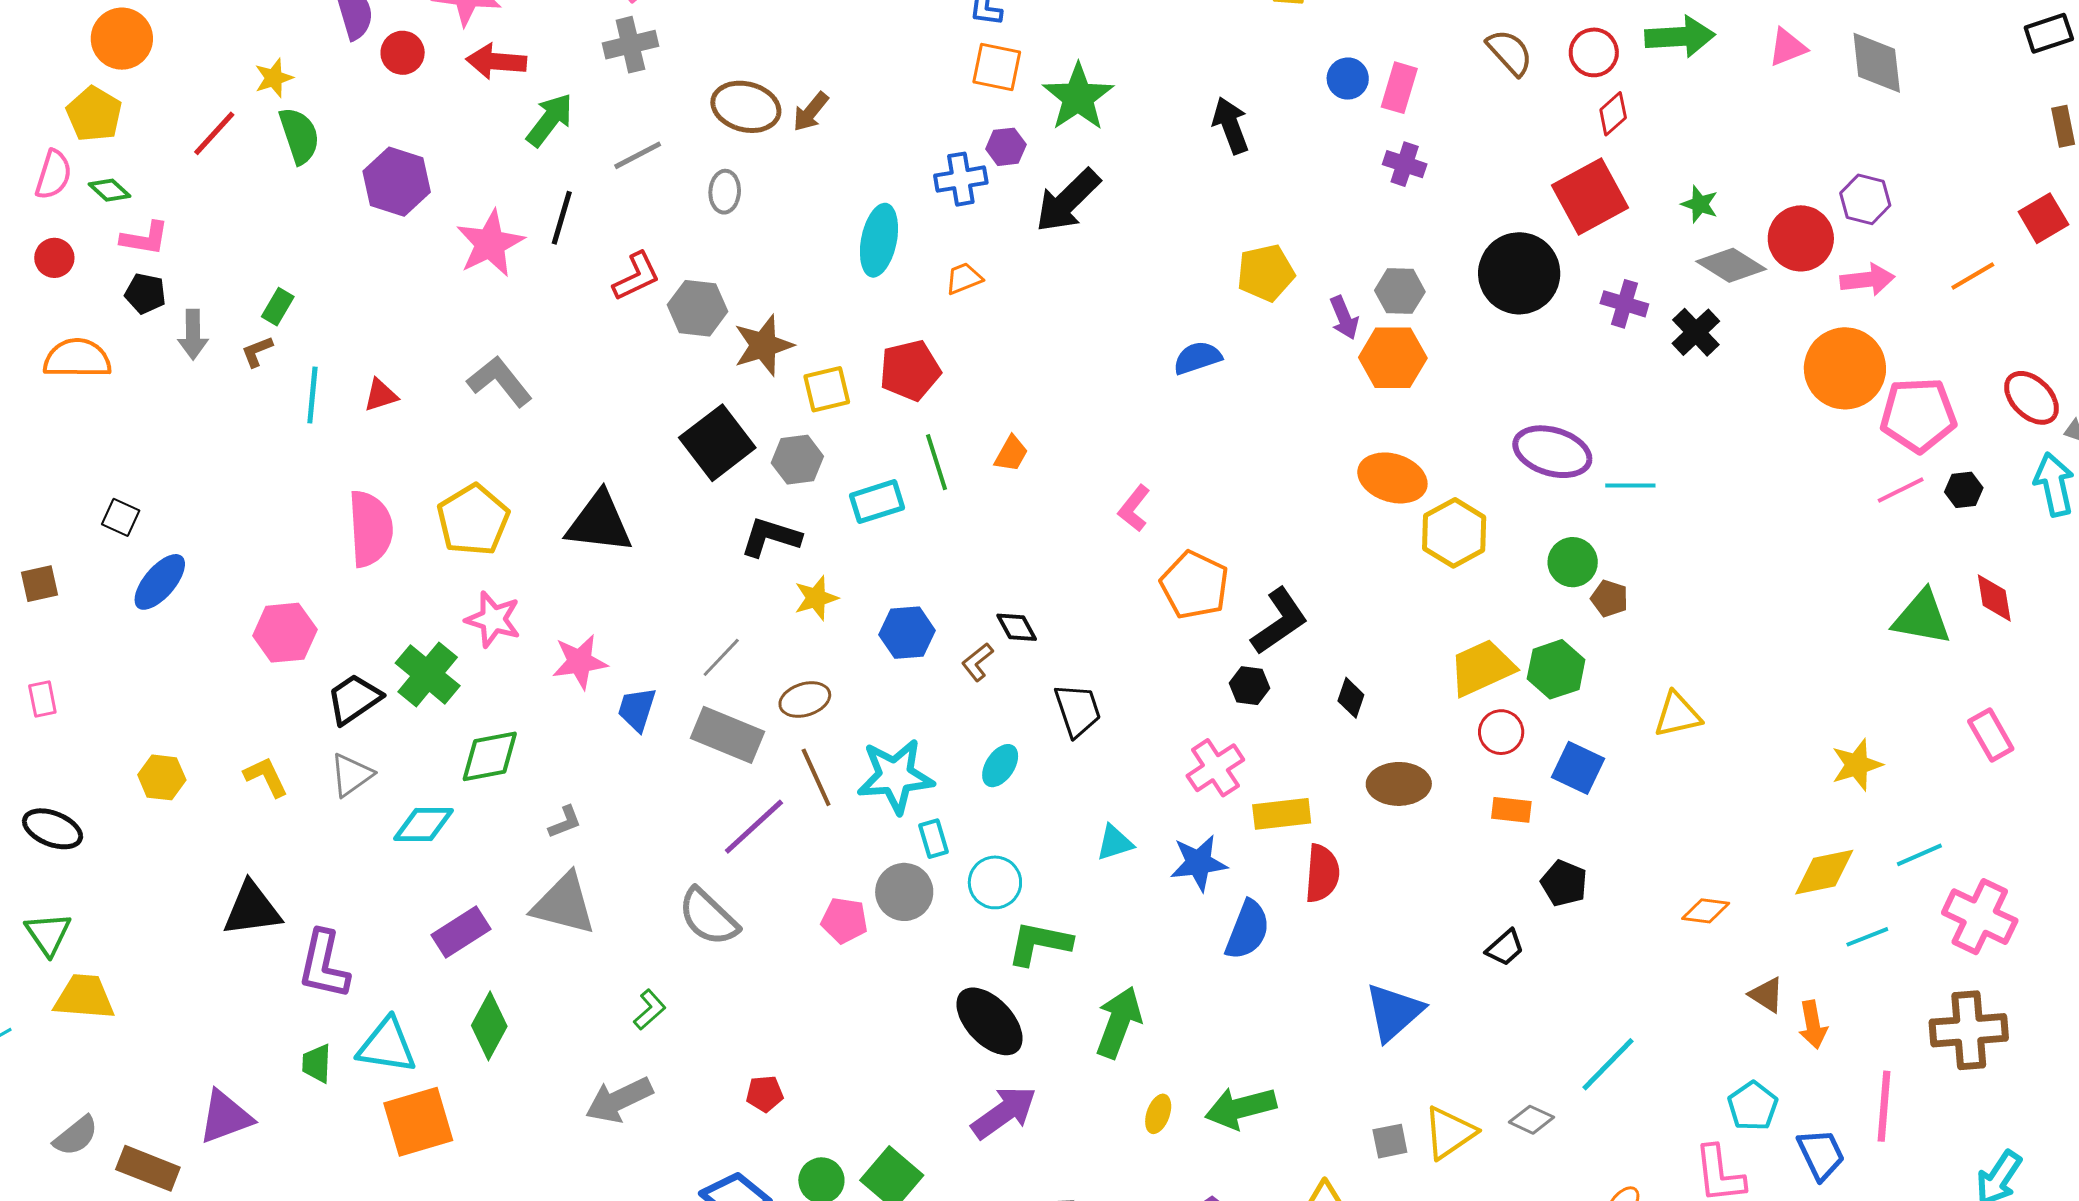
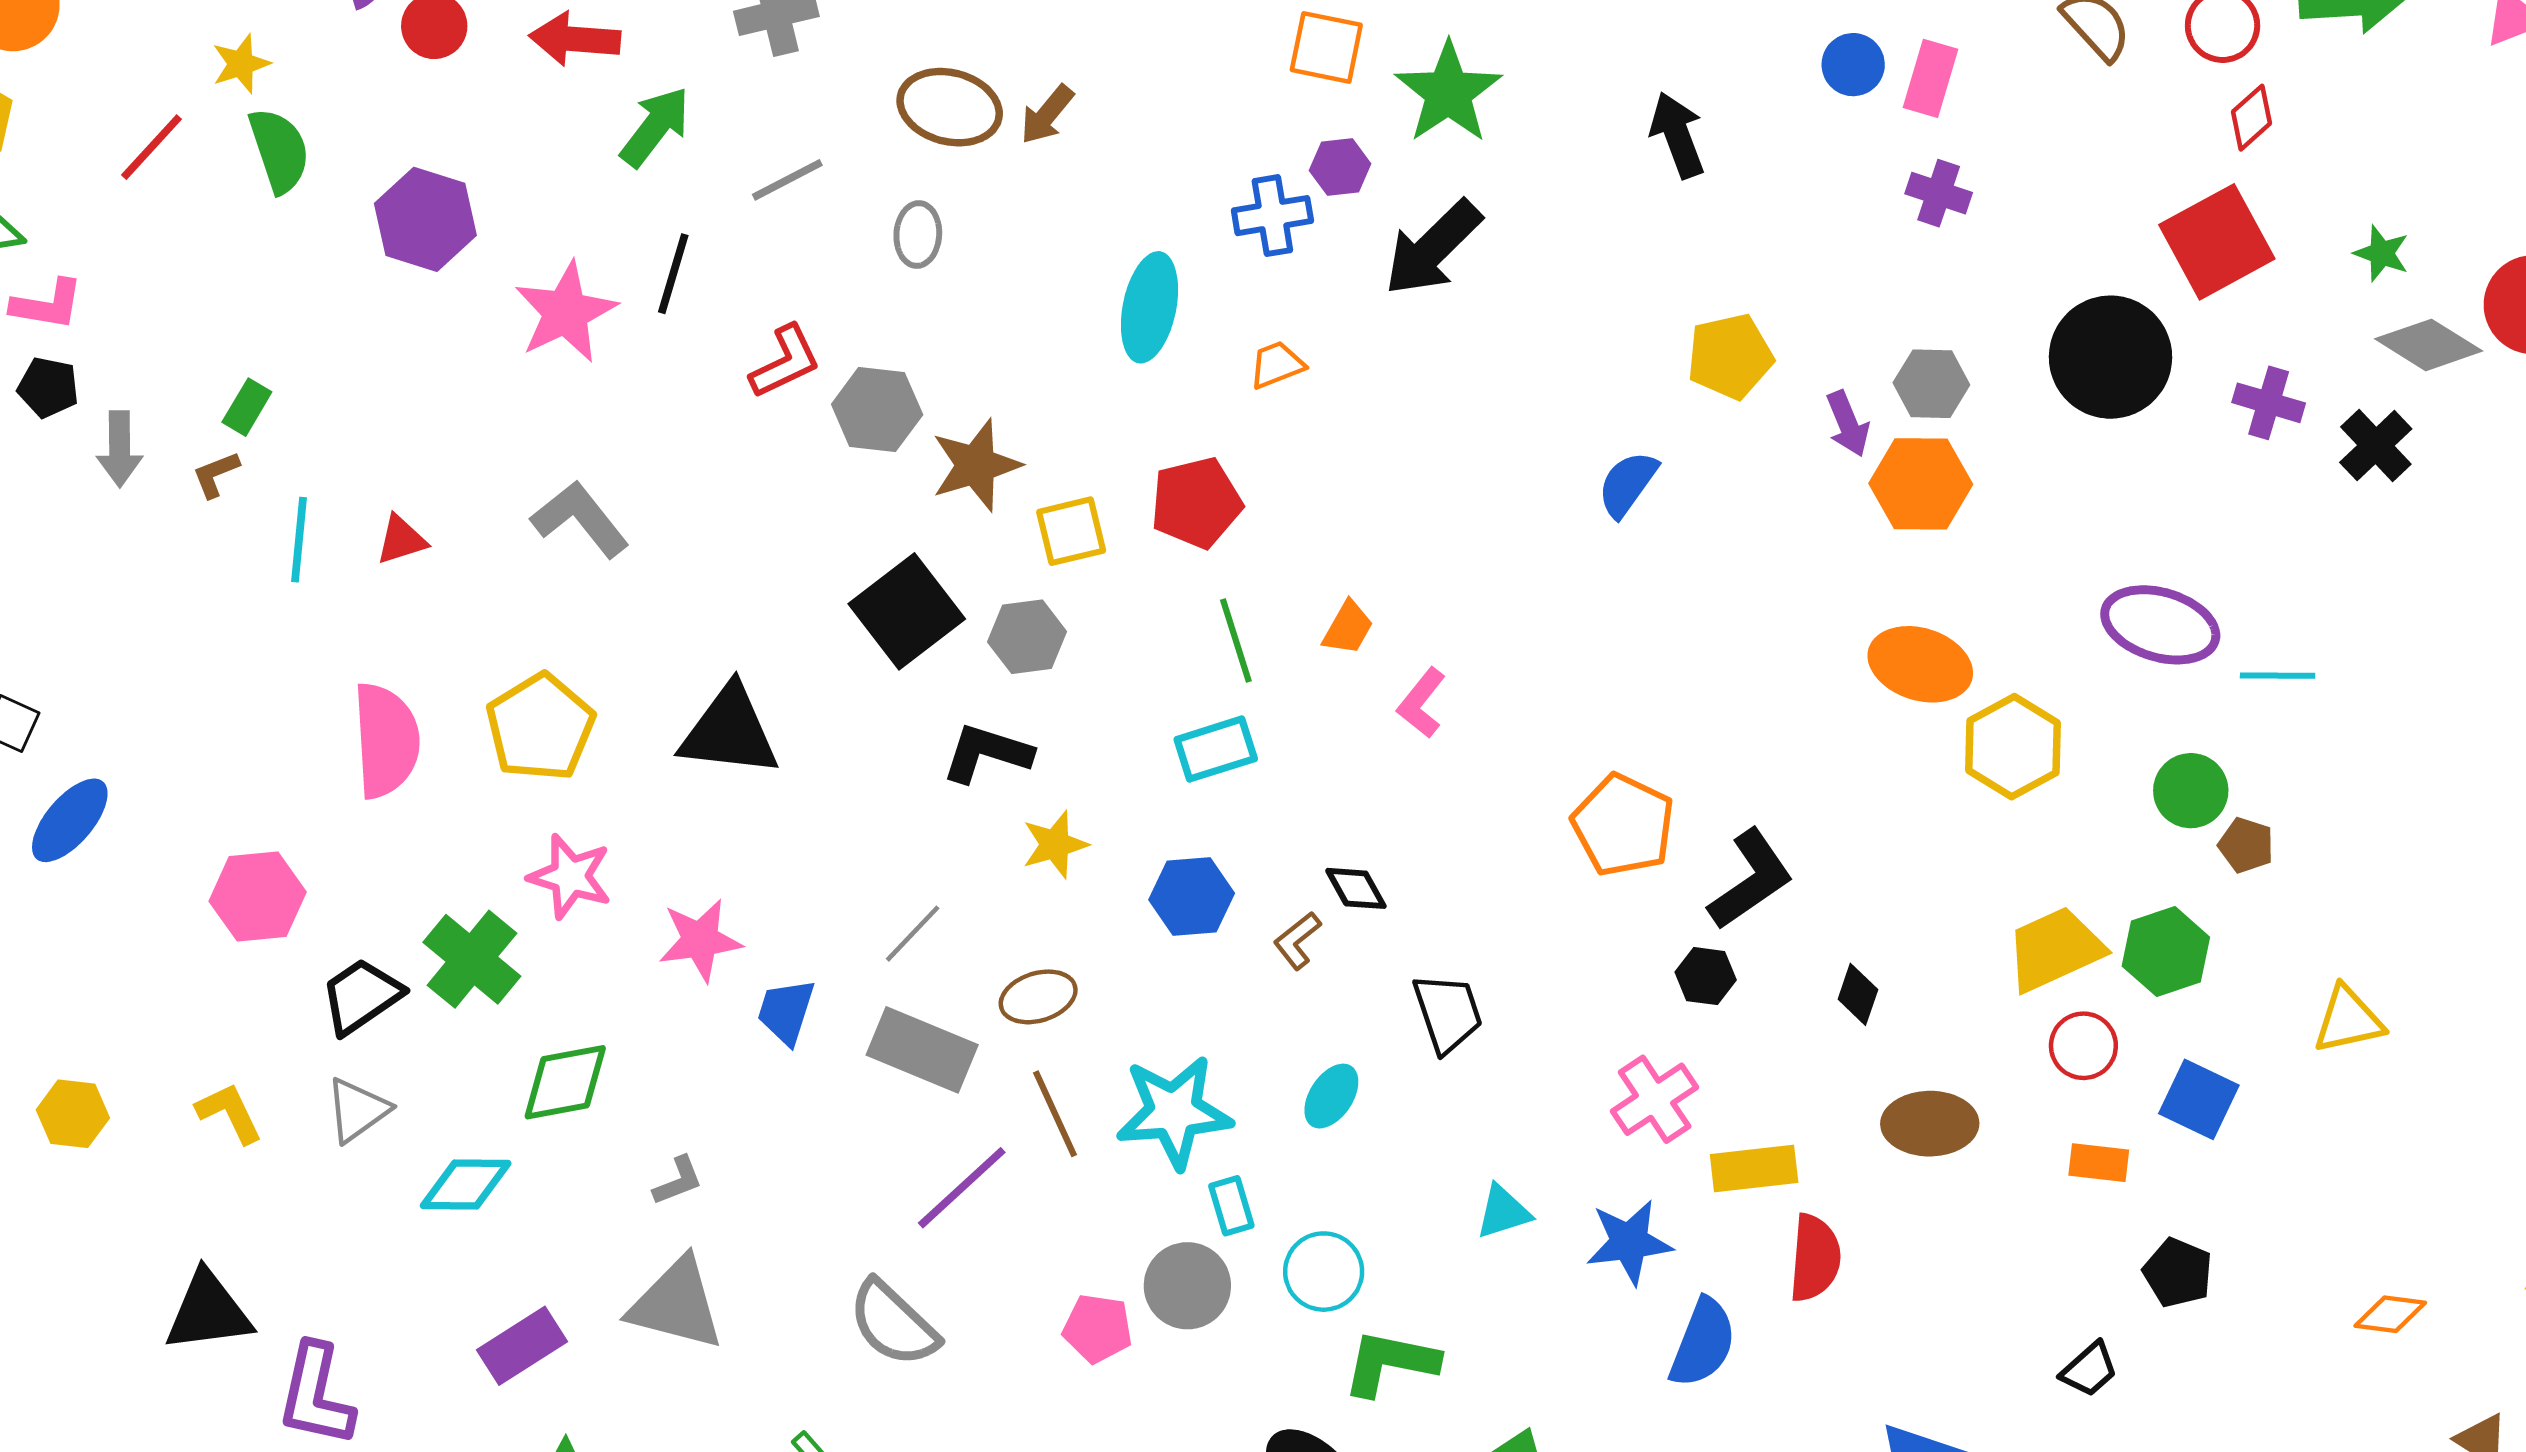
blue semicircle: (1197, 358) -> (1627, 484), turned -36
cyan rectangle: (877, 502) -> (1216, 749), moved
pink L-shape: (1134, 508) -> (1422, 703), moved

